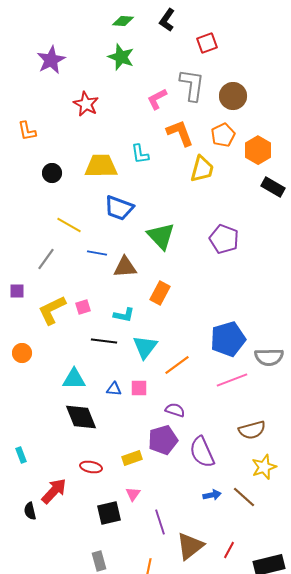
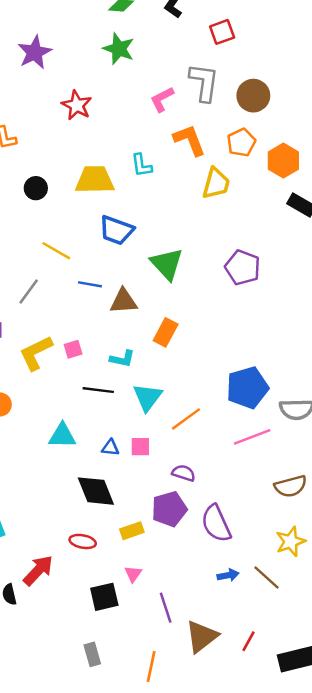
black diamond: (81, 417) -> (96, 491), moved
brown semicircle: (252, 430) -> (291, 486), moved

